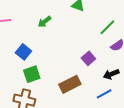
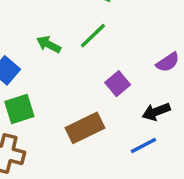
green arrow: (44, 22) -> (49, 44), moved, turned 64
green line: (107, 27) -> (93, 36), moved

